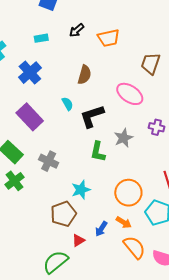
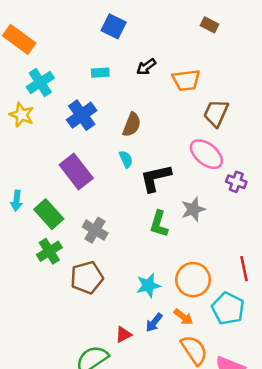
brown trapezoid: (151, 64) -> (216, 113), moved
brown semicircle: (84, 75) -> (132, 125), moved
purple cross: (157, 127) -> (236, 182), moved
cyan star: (81, 190) -> (148, 285), moved
brown pentagon: (63, 214) -> (87, 277), moved

